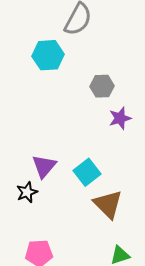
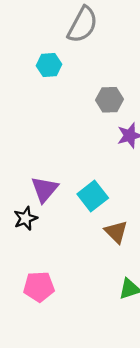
cyan hexagon: (48, 55) -> (49, 65), size x0.7
brown triangle: (108, 204) -> (116, 232), size x0.7

